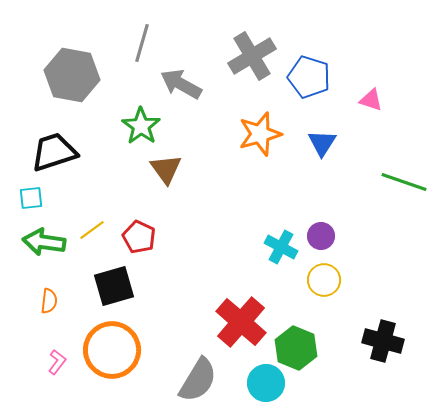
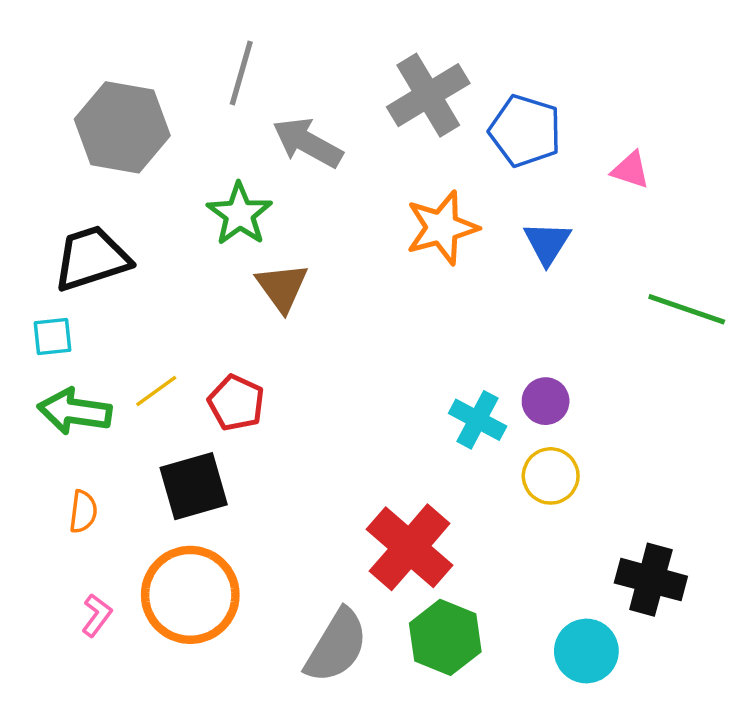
green hexagon: (296, 348) -> (445, 637), moved
cyan circle: (266, 383) -> (586, 651), moved

